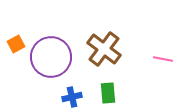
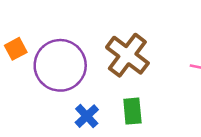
blue cross: (72, 97) -> (87, 116), turned -30

